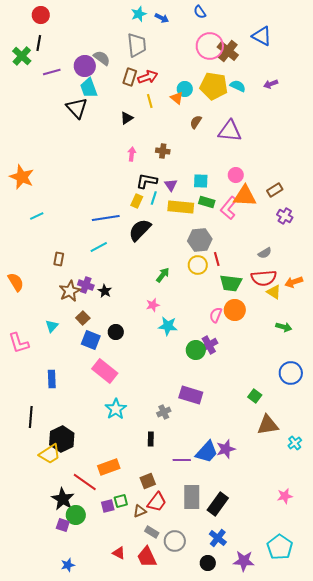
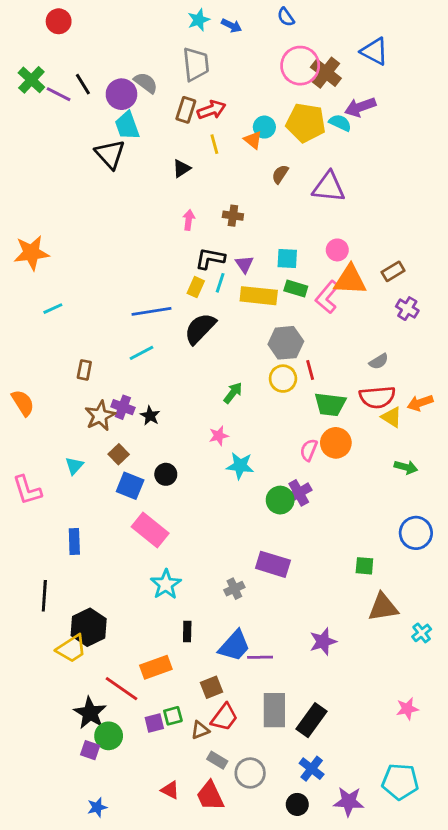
black line: (39, 43) -> (83, 84), moved, turned -42
purple line: (52, 72) -> (59, 94), moved, turned 42
purple arrow: (271, 84) -> (360, 107), moved, size x1.5
orange star: (22, 177) -> (31, 253), turned -30
green square: (255, 396) -> (364, 566), turned -32
black rectangle: (151, 439) -> (187, 632), moved
blue trapezoid: (207, 452) -> (234, 646), moved
cyan pentagon: (280, 547) -> (400, 782), turned -30

